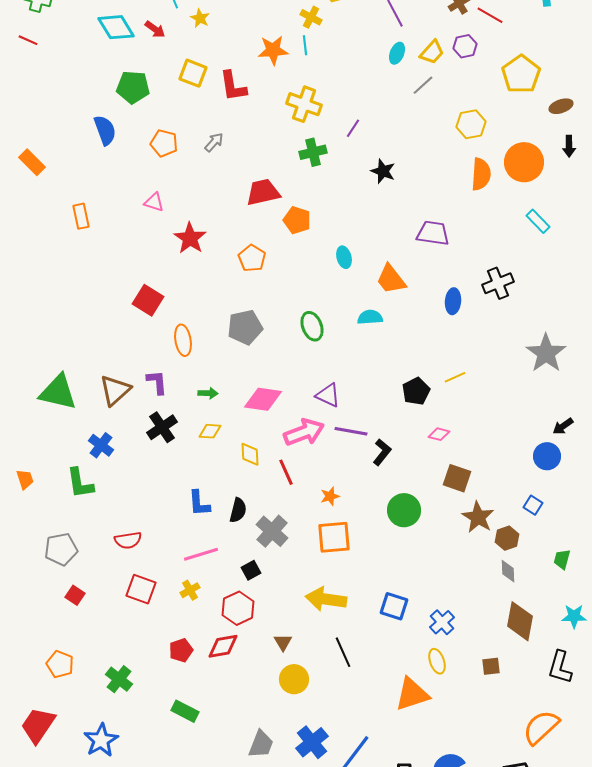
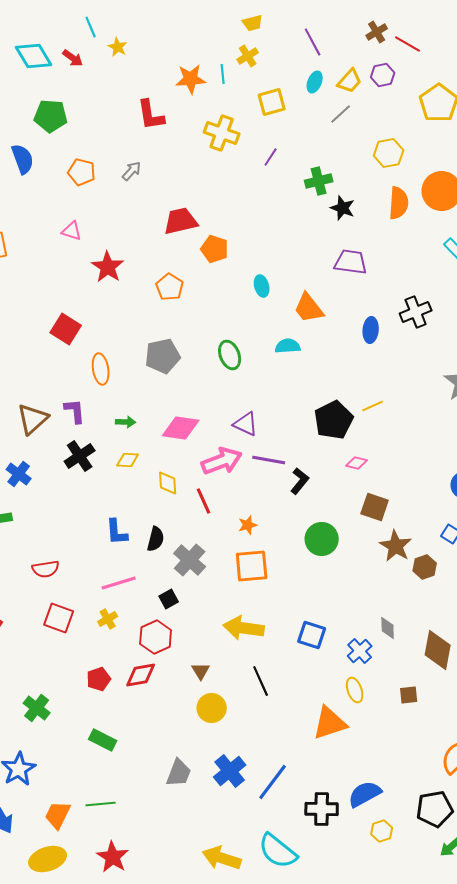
yellow cross: (311, 17) -> (248, 56), moved, turned 30
yellow square: (193, 73) -> (272, 102), moved, turned -36
green cross: (313, 152) -> (319, 181), moved
black star: (383, 171) -> (343, 208), moved
black pentagon: (416, 391) -> (334, 420), size x1.4
gray diamond: (508, 571) -> (388, 628), moved

